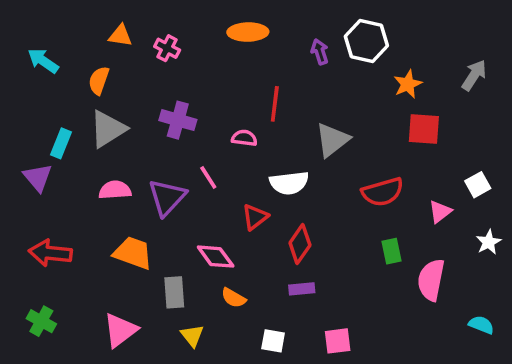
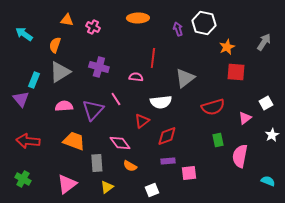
red diamond: (300, 244) -> (167, 136), turned 35
yellow triangle: (192, 336) -> (107, 187), turned 32
white square: (273, 341) -> (152, 190), turned -32
pink square: (338, 341) -> (189, 173), moved

